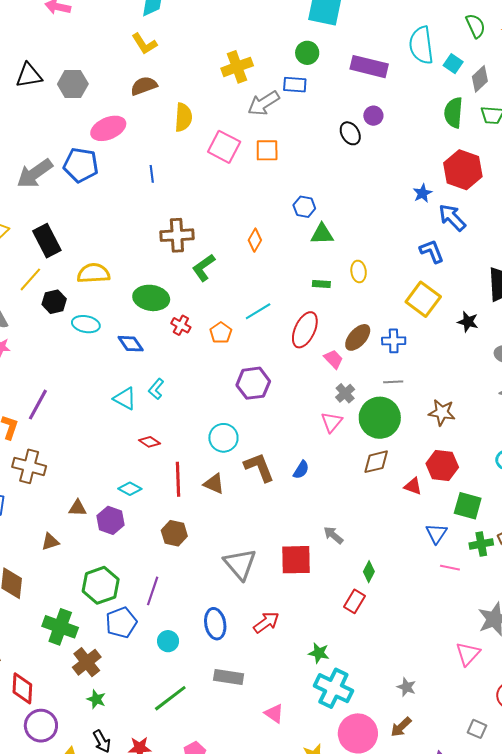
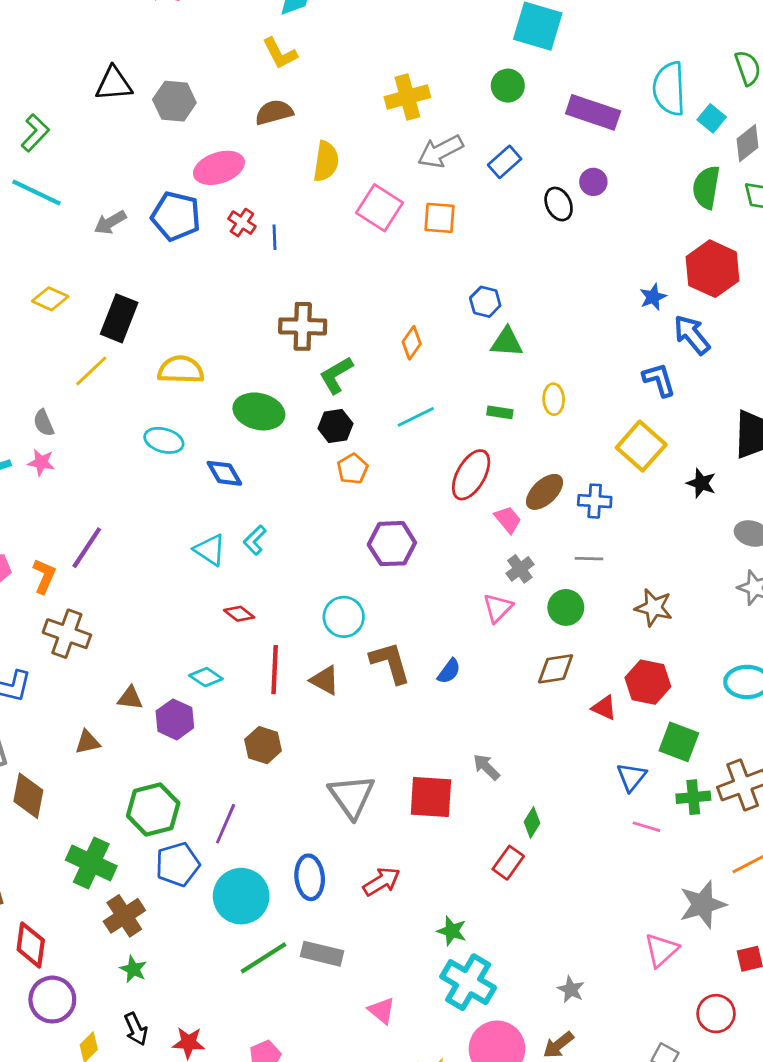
blue rectangle: (295, 85) -> (505, 162), moved, turned -50
gray arrow: (35, 173) -> (110, 222), size x0.6
black rectangle: (47, 241) -> (119, 318), turned 44
black hexagon: (54, 302) -> (335, 426), moved
cyan line: (258, 311) -> (416, 417), moved
red cross: (181, 325) -> (242, 223), moved
green circle: (380, 418) -> (566, 607), size x0.6
cyan circle: (168, 641) -> (241, 896), size x1.8
green line: (170, 698) -> (263, 958), moved

